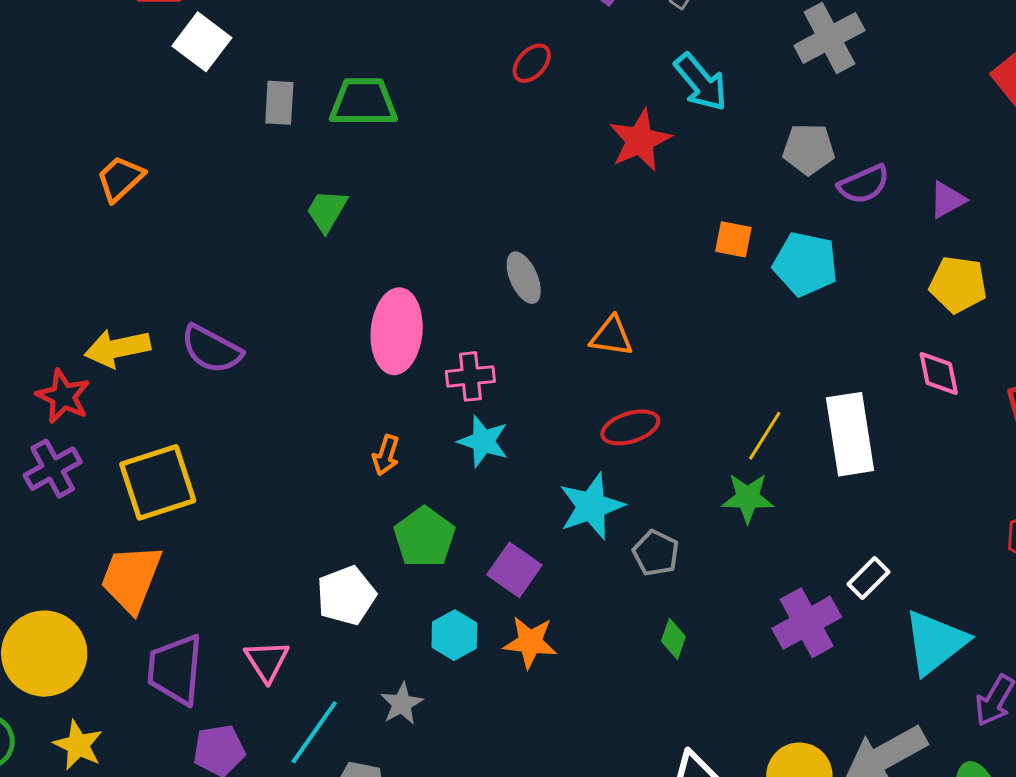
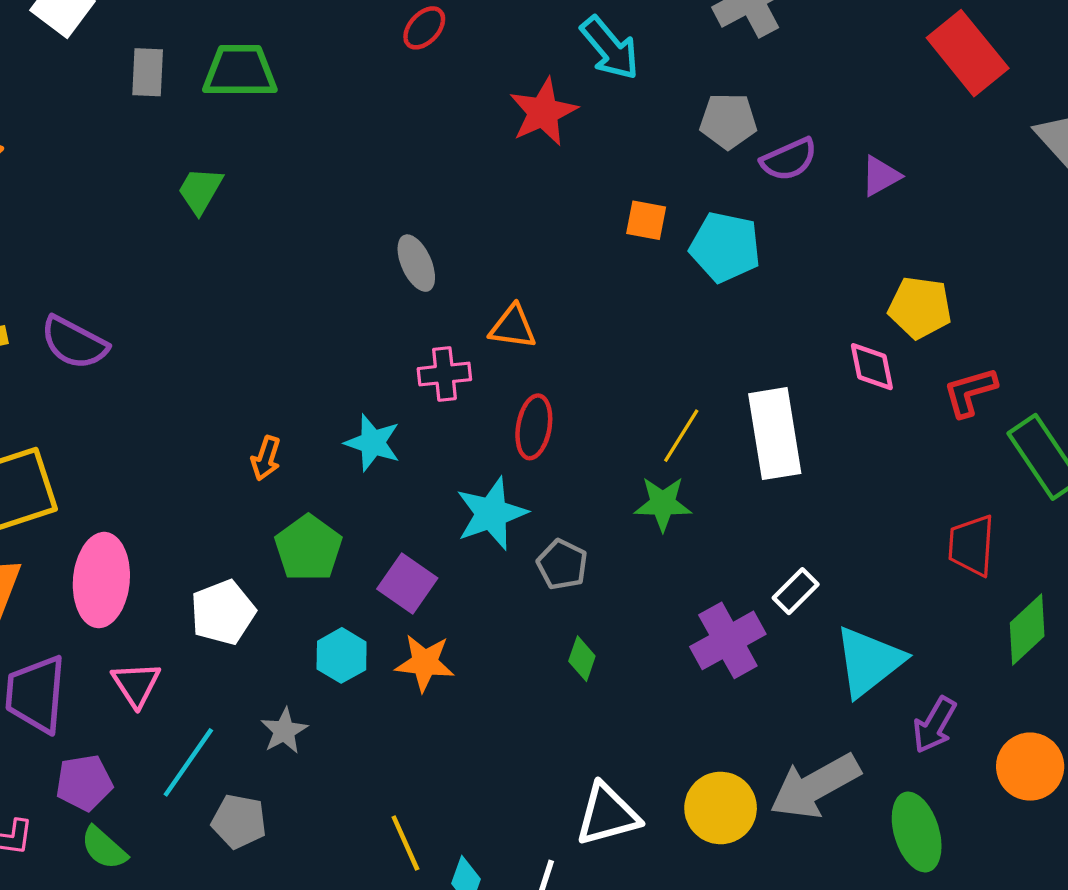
yellow pentagon: (958, 284) -> (920, 308), moved
pink ellipse: (397, 331) -> (101, 580), moved
pink cross: (470, 376) -> (444, 374), moved
red ellipse: (630, 427) -> (534, 427), turned -62

